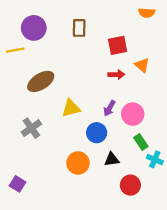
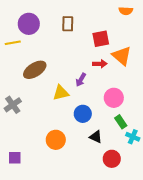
orange triangle: (142, 65) -> (122, 56), size x1.5
purple arrow: (109, 108) -> (81, 80), moved
gray cross: (31, 128) -> (13, 105), moved
black triangle: (112, 159) -> (96, 137), turned 32
orange circle: (78, 163) -> (56, 140), moved
purple square: (17, 184) -> (15, 158), turned -32

